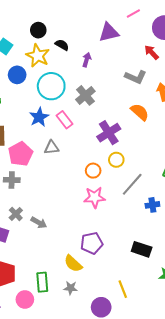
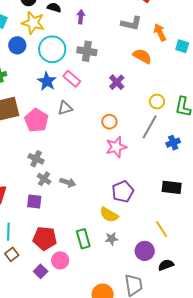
gray cross: (85, 95) -> (87, 51), turned -30
purple cross: (109, 133) -> (117, 82), size x0.7
yellow circle: (116, 160) -> (157, 102), moved
gray cross: (12, 180) -> (36, 159), moved, turned 35
pink circle: (25, 299) -> (60, 260), moved

